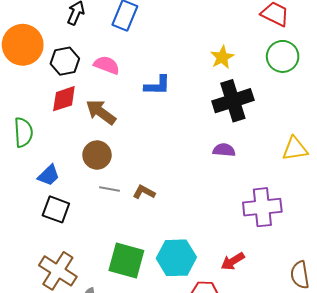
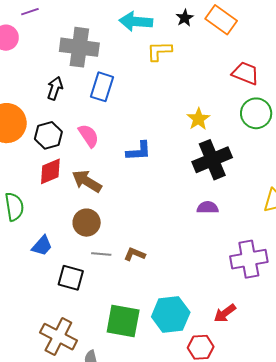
pink semicircle: (107, 65) -> (89, 136), turned 40
black square: (56, 209) -> (71, 278), moved

